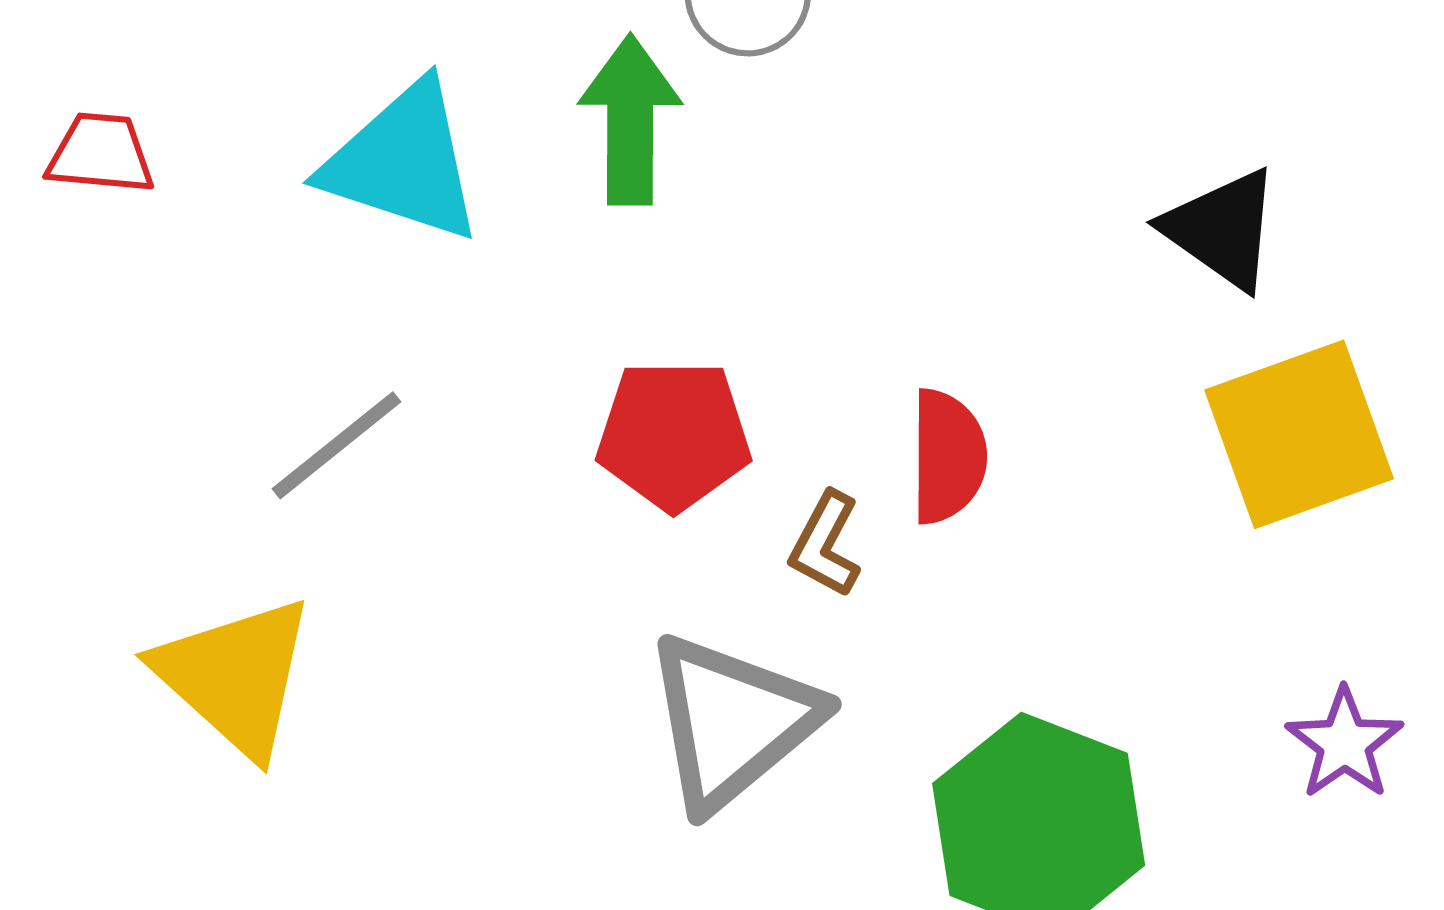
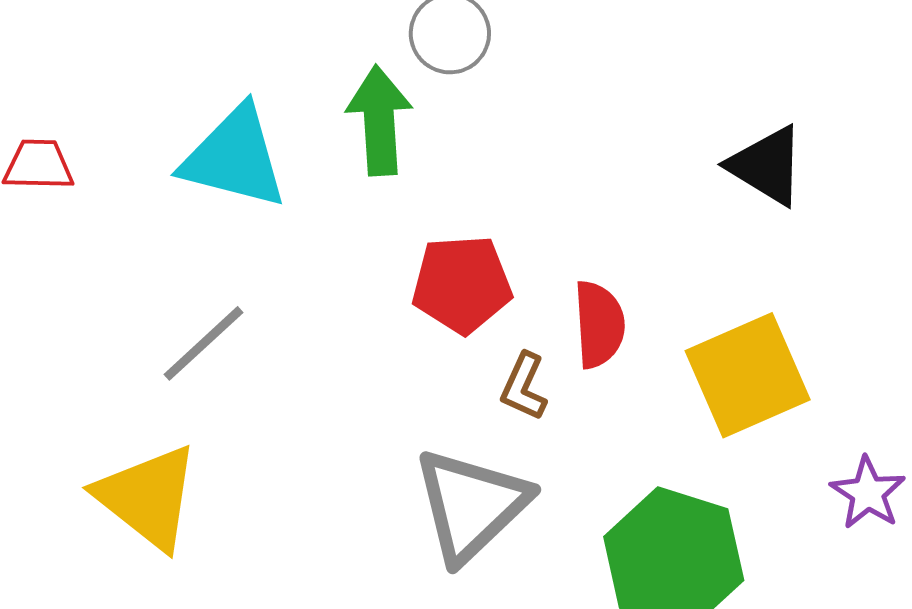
yellow square: (1299, 434) -> (748, 375), moved
red pentagon: (674, 435) -> (462, 284), moved

